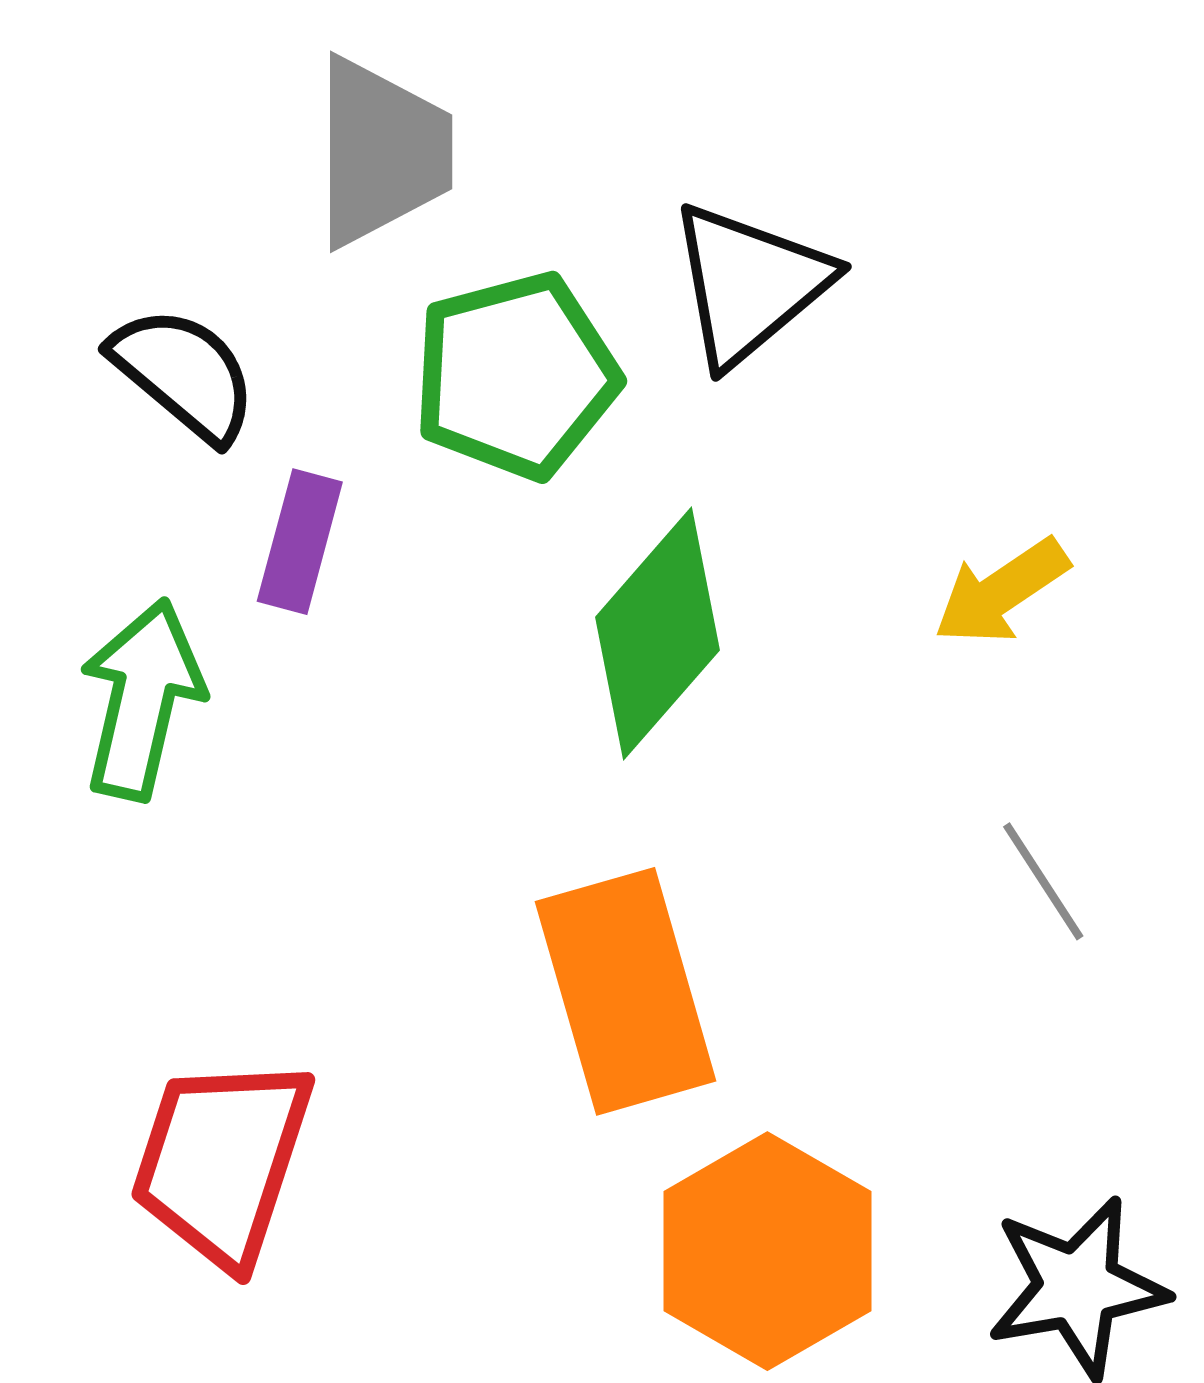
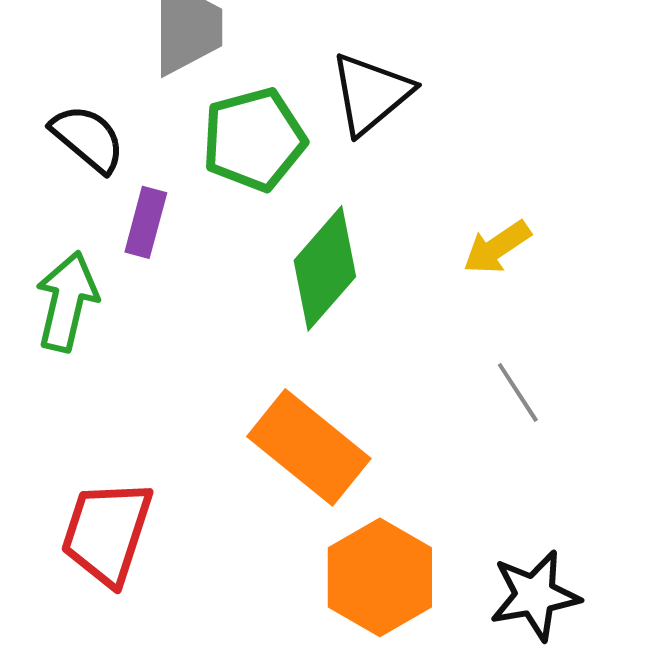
orange rectangle: (626, 991) -> (309, 447), turned -35

